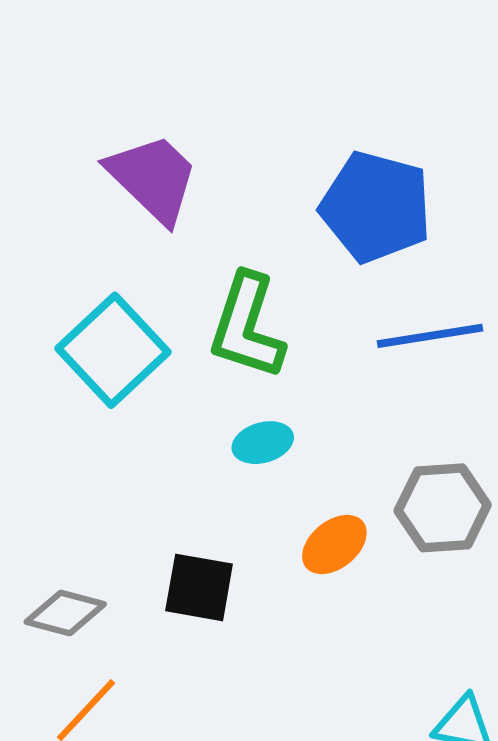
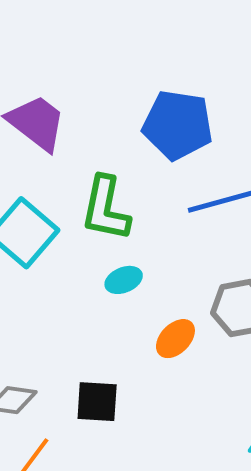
black square: (199, 587) -> (97, 402), moved

